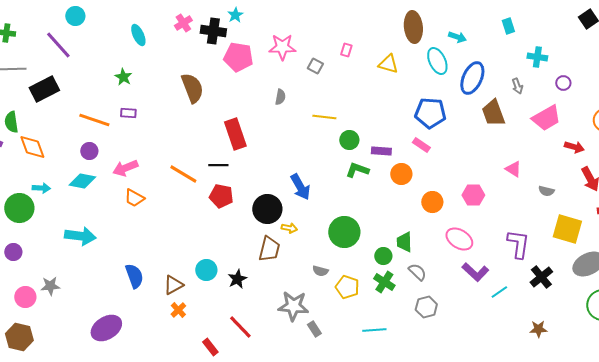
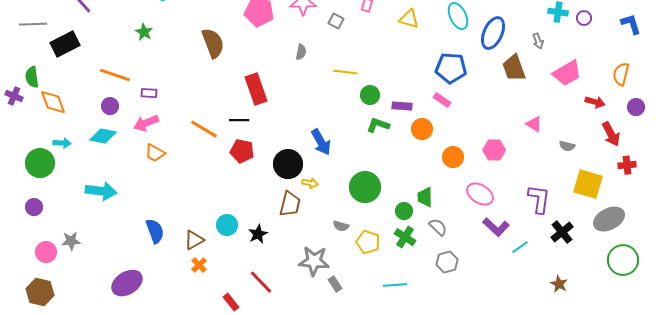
purple circle: (563, 83) -> (584, 18), moved
purple rectangle: (128, 113) -> (149, 93), moved
brown star: (538, 329) -> (559, 284), turned 30

